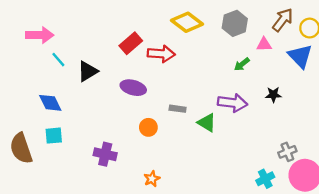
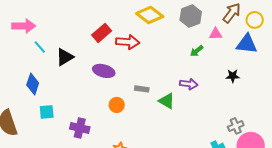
blue triangle: (300, 56) -> (247, 44), turned -40
black star: (273, 95) -> (233, 76), moved
blue diamond: (50, 103) -> (33, 84), turned 45
purple arrow: (232, 103) -> (189, 84), size x0.7
cyan square: (54, 136) -> (47, 112), moved

